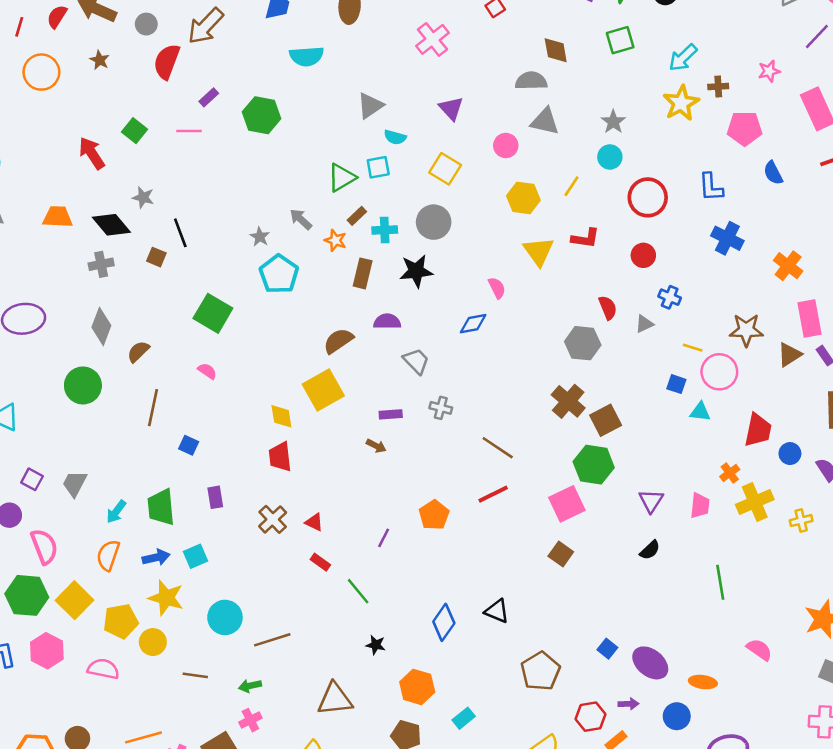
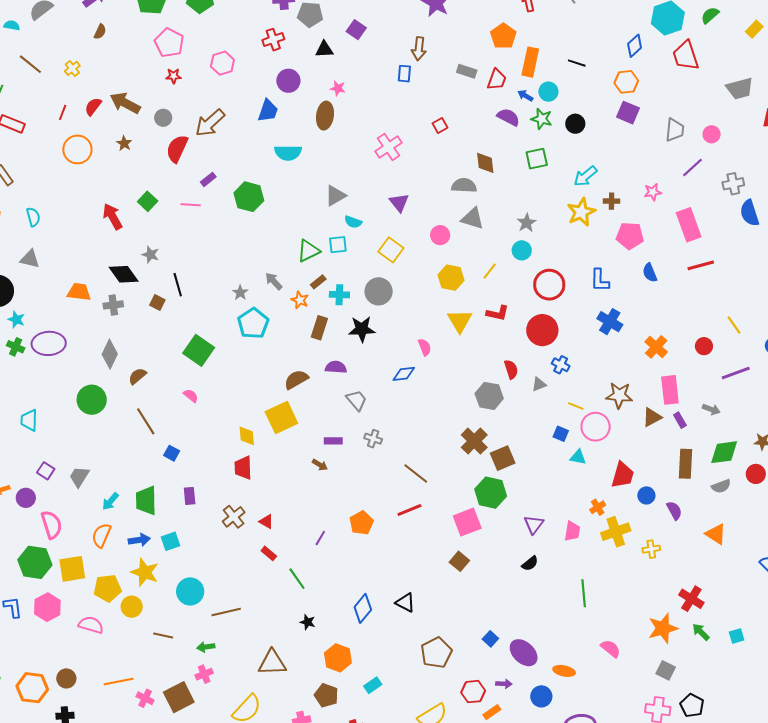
orange trapezoid: (58, 217) -> (79, 292), moved
red circle: (643, 255) -> (542, 330), size x1.6
brown line: (153, 408) -> (146, 421), turned -48
yellow square: (75, 600) -> (72, 569), turned 32

